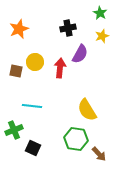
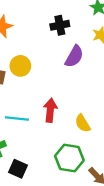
red arrow: (60, 68) -> (50, 110), moved
yellow semicircle: (87, 110) -> (83, 123), size x0.7

